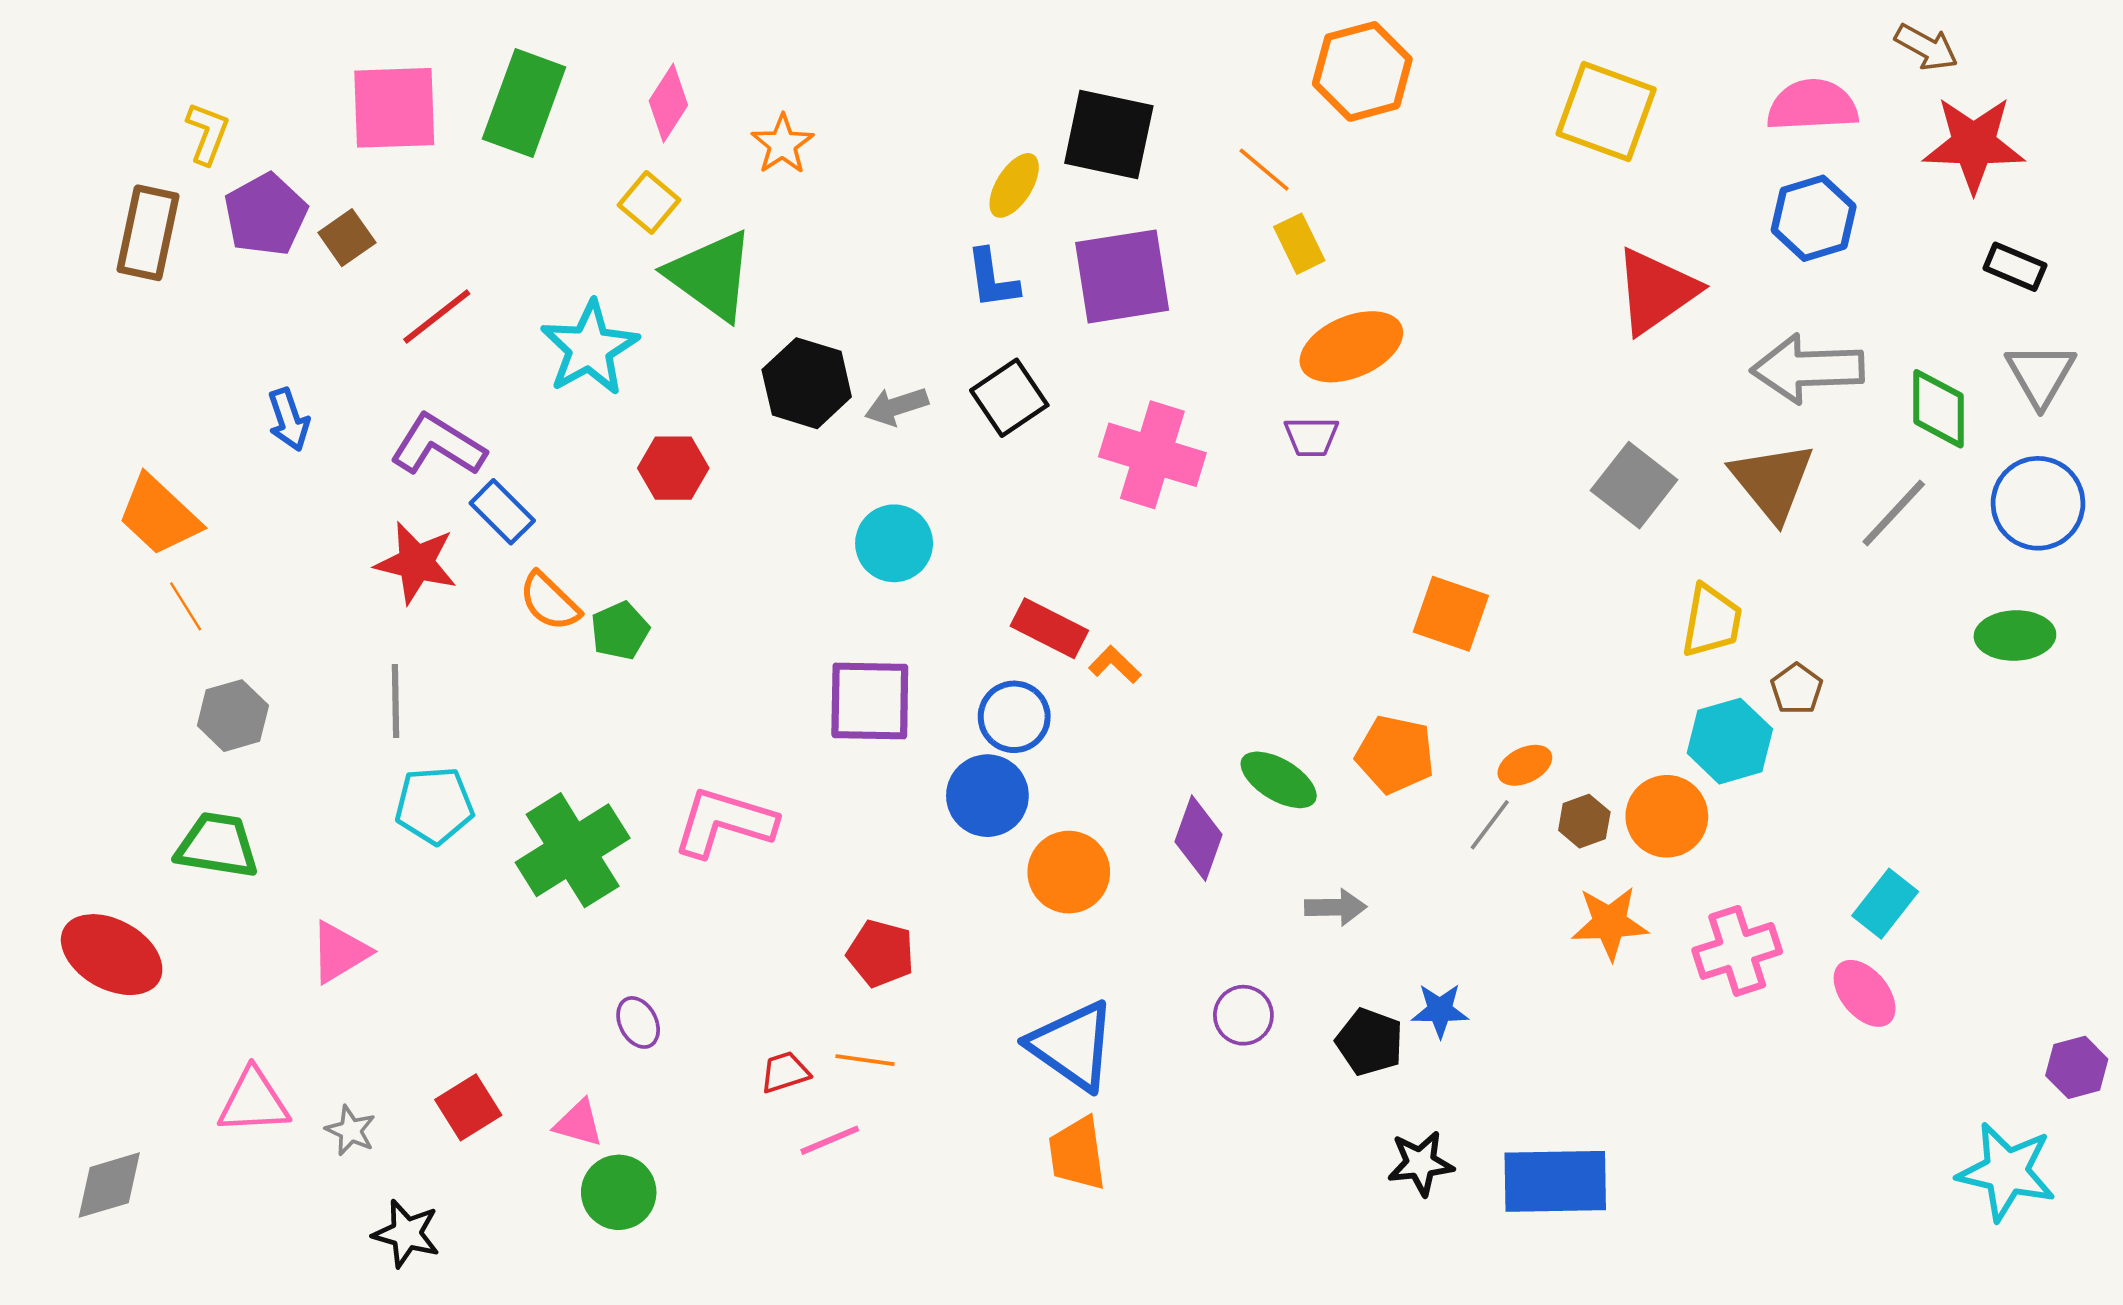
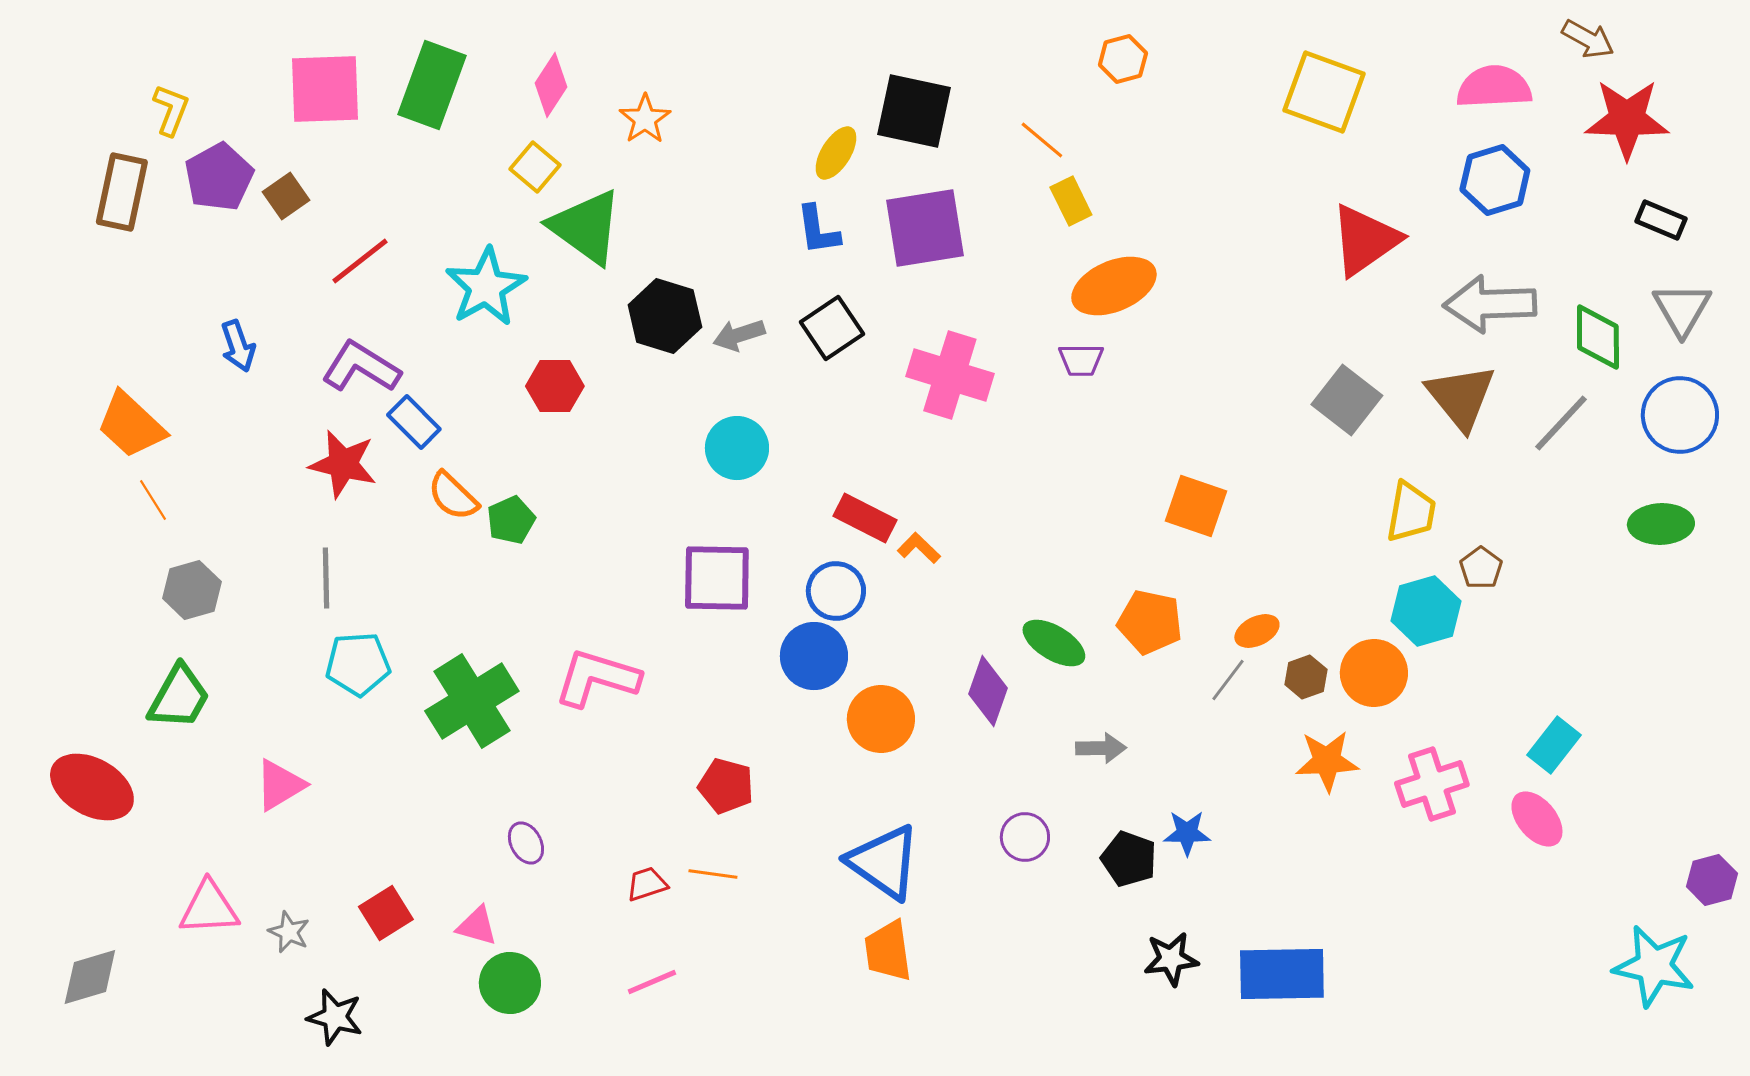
orange hexagon: (1362, 71) -> (1123, 59), size x0.6
green trapezoid: (217, 845) -> (179, 697), turned 110
pink line: (830, 1140) -> (652, 982), moved

